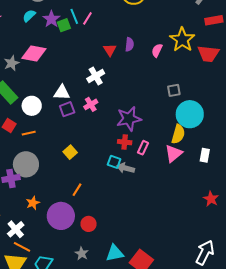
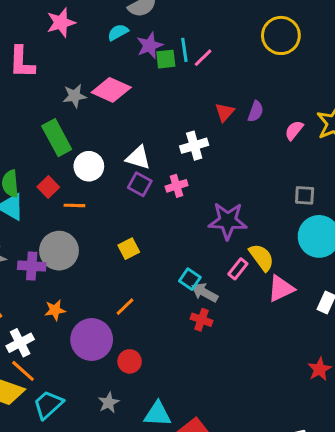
purple square: (67, 109) -> (140, 184), turned 35
yellow semicircle: (178, 134) -> (261, 257), moved, turned -66
red cross: (125, 142) -> (201, 320), moved

